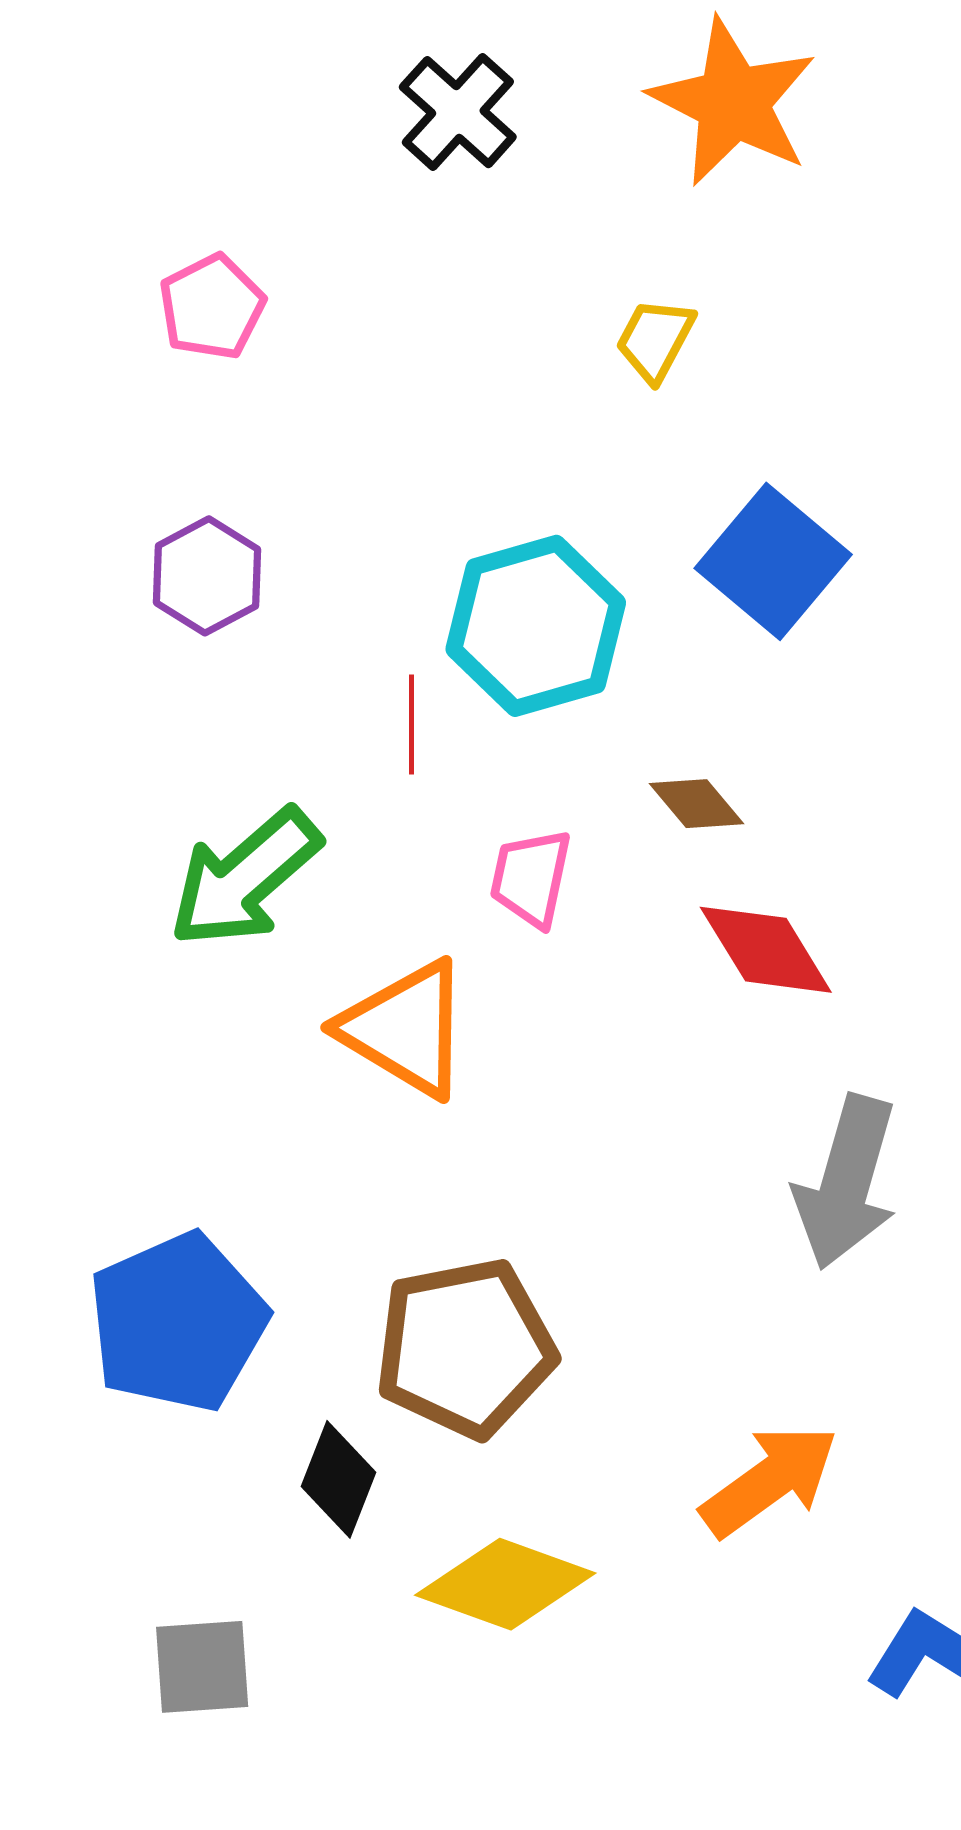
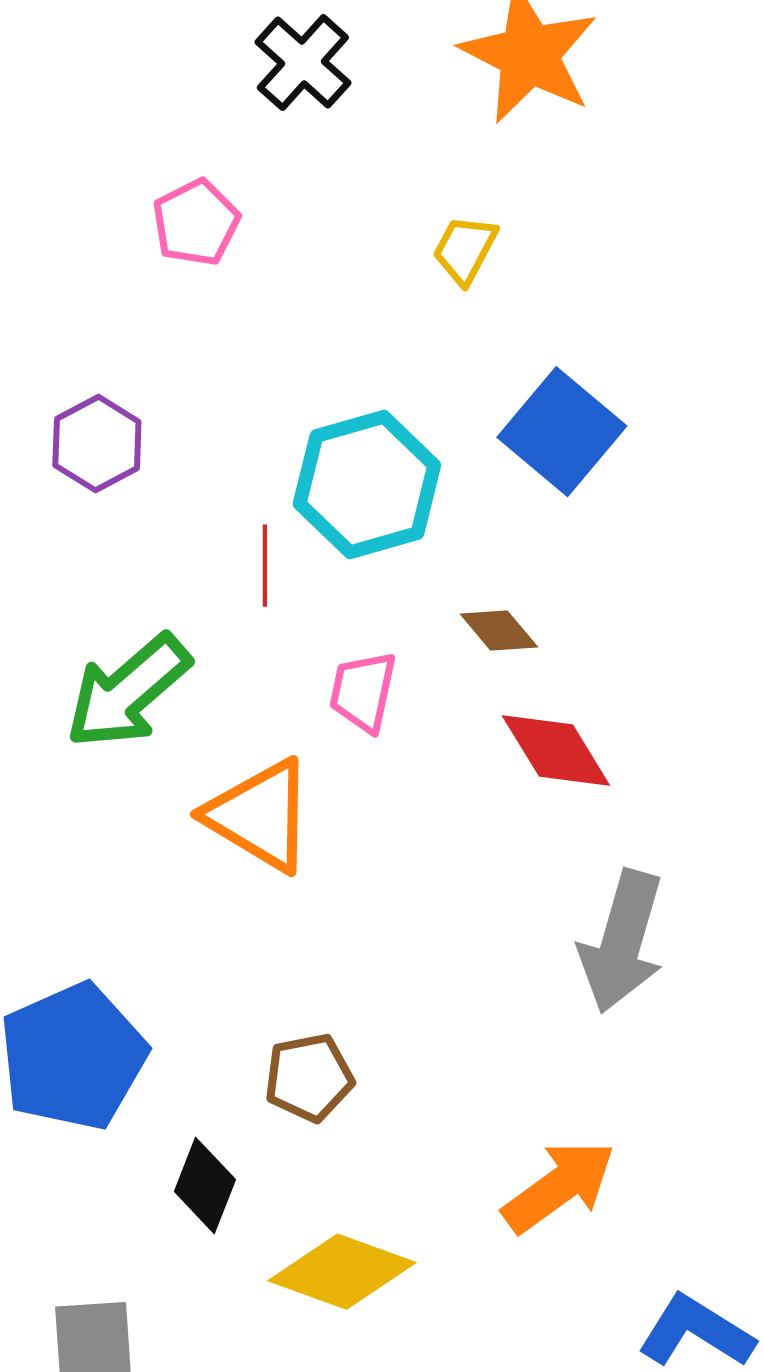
pink pentagon: (212, 307) -> (196, 223), moved
brown pentagon: (465, 1348) -> (309, 1078), size x0.6

